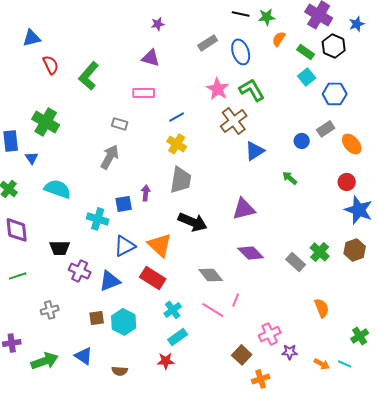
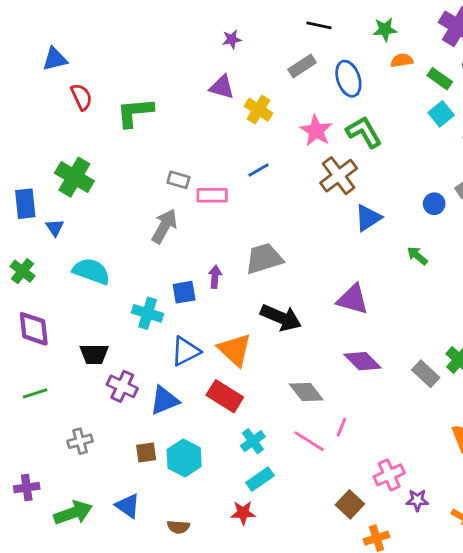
black line: (241, 14) -> (319, 25), moved
orange semicircle: (279, 39) -> (402, 60), turned 49
green L-shape: (89, 76) -> (135, 112), turned 44
pink rectangle: (144, 93) -> (212, 195), moved
yellow cross: (177, 144) -> (259, 110), moved
gray trapezoid: (181, 180) -> (264, 259), turned -116
purple triangle: (244, 209) -> (353, 299), turned 30

